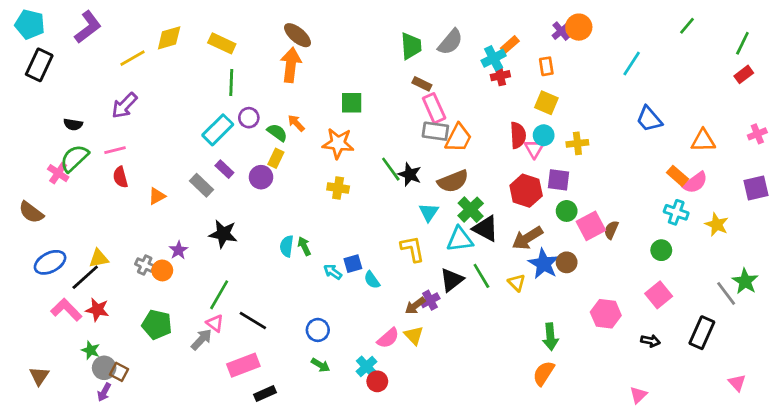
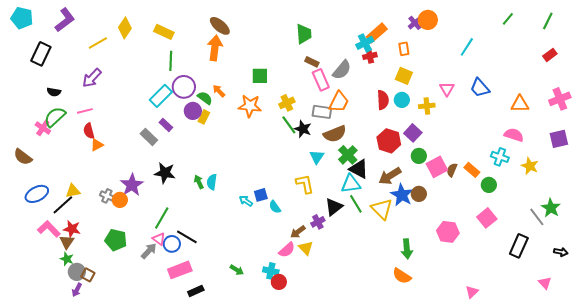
yellow diamond: (169, 38) -> (125, 28), turned -40
gray semicircle: (450, 42) -> (342, 70), moved
green line: (742, 43) -> (548, 21), moved
orange rectangle: (510, 45) -> (377, 33), size x1.5
black rectangle: (39, 65) -> (41, 54), moved
purple circle: (249, 118) -> (184, 87), size x1.5
gray rectangle: (435, 131) -> (322, 112), moved
pink cross: (757, 134) -> (560, 99), size x1.5
pink triangle: (534, 149) -> (447, 89), moved
orange rectangle: (677, 176) -> (472, 170), moved
purple circle: (261, 177) -> (193, 111), moved
purple square: (558, 180) -> (413, 133), turned 36
pink semicircle: (695, 183) -> (514, 135), turned -126
yellow cross: (338, 188) -> (287, 103), moved, turned -35
orange triangle: (157, 196) -> (97, 145), moved
cyan triangle: (460, 239) -> (351, 184), moved
green arrow: (304, 246) -> (199, 182), moved
purple star: (179, 250) -> (132, 185), size x1.6
yellow triangle: (517, 283) -> (382, 209), size x1.6
brown arrow: (415, 306) -> (298, 232), moved
blue circle: (318, 330) -> (172, 244), moved
black arrow: (650, 341) -> (561, 252), moved
cyan cross: (366, 366) -> (271, 271), turned -35
orange semicircle: (544, 373) -> (402, 276), turned -90
brown triangle: (39, 376) -> (67, 242), moved

